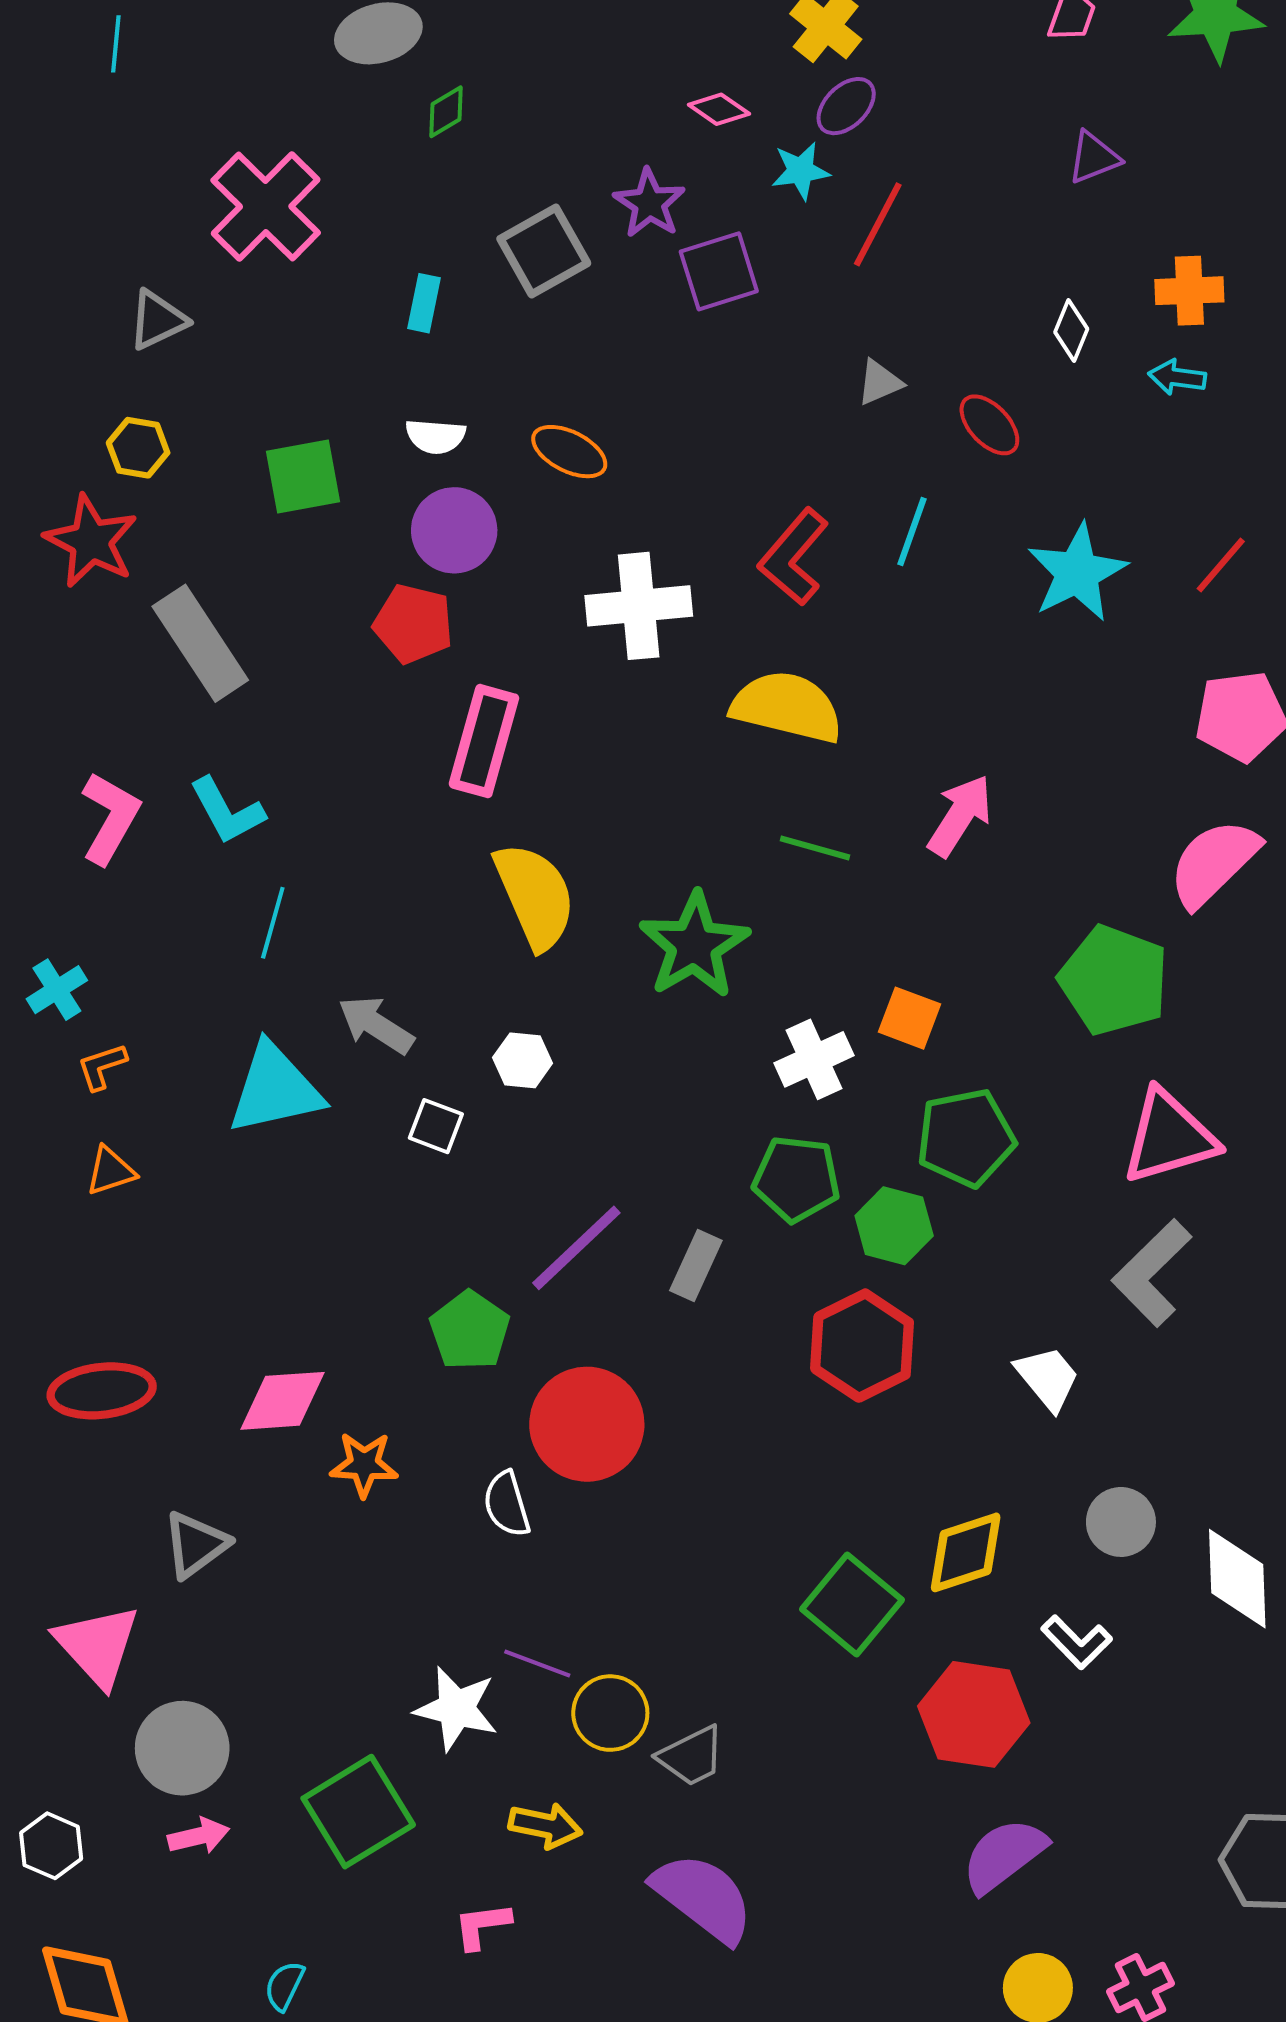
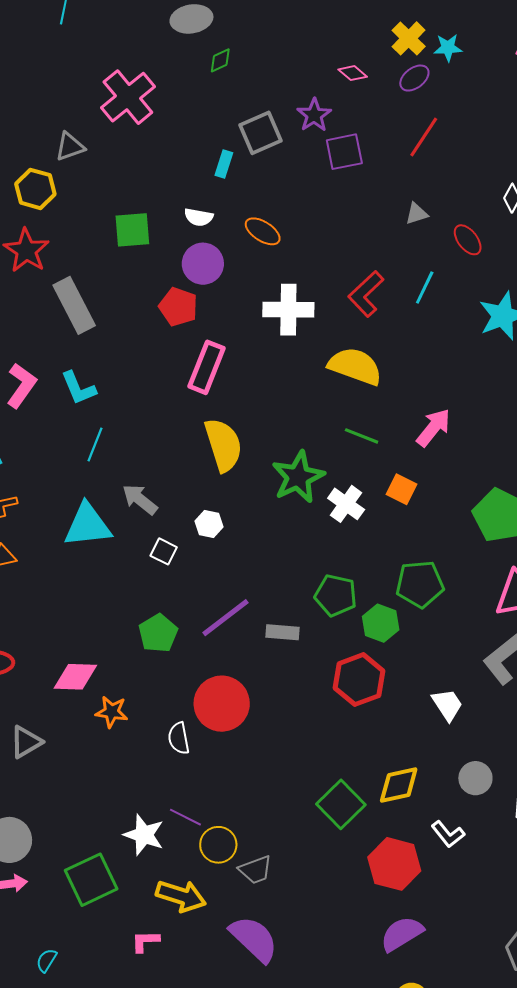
cyan star: (801, 171) -> (448, 48), moved
cyan rectangle: (424, 303) -> (224, 164), moved
yellow hexagon: (138, 448) -> (35, 189), moved, size x1.4
orange square: (909, 1018) -> (401, 489), moved
white cross: (814, 1059) -> (346, 504), moved, turned -36
gray rectangle: (696, 1265) -> (283, 632), turned 64
green pentagon: (470, 1331) -> (158, 633), moved
yellow arrow: (545, 1825) -> (181, 896), size x1.4

